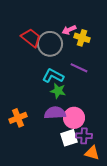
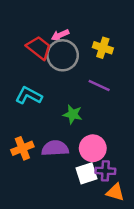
pink arrow: (69, 30) -> (60, 35), moved
cyan L-shape: (53, 76) -> (29, 95), moved
purple semicircle: (55, 113) -> (55, 148), moved

